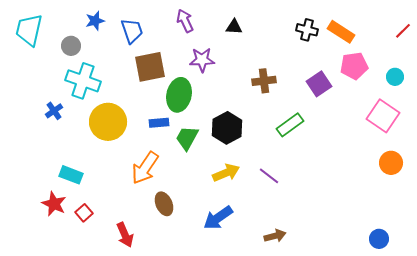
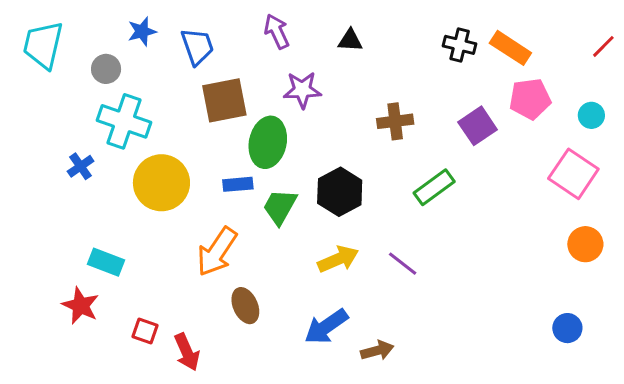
red square: (84, 213) -> (145, 331), moved, turned -30
brown arrow: (275, 236) -> (377, 351), moved
blue circle: (379, 239) -> (567, 328), moved

